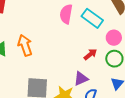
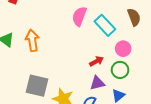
purple triangle: (81, 79) -> (97, 83), moved

